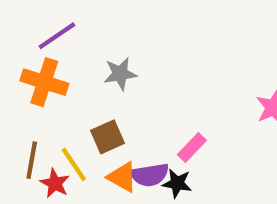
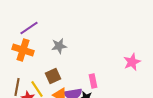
pink rectangle: (192, 147) -> (93, 81), turned -56

